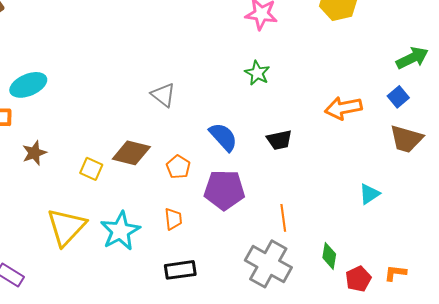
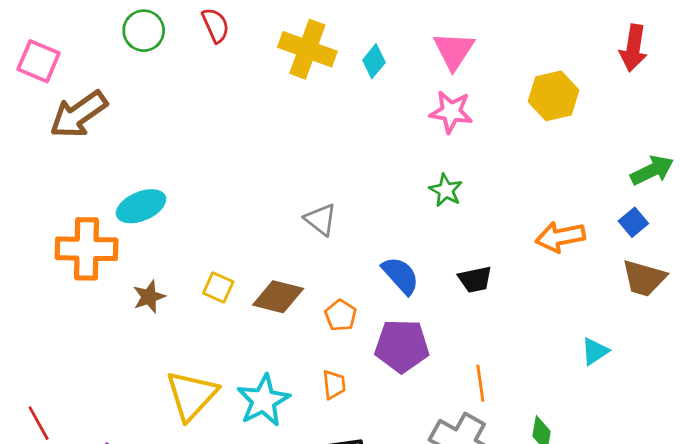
yellow square: (91, 169) -> (218, 287), moved

